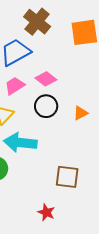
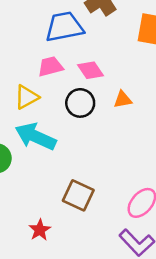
orange triangle: (81, 113) -> (123, 100), moved

